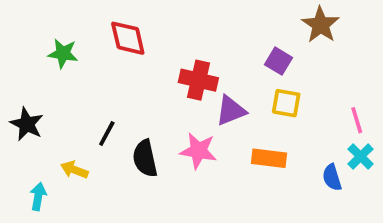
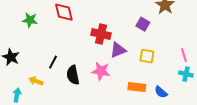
yellow square: (286, 103) -> (147, 56), moved
cyan cross: (361, 156) -> (186, 74), turned -32
orange rectangle: (269, 158) -> (137, 87), moved
blue semicircle: (332, 177) -> (161, 92), moved, turned -32

